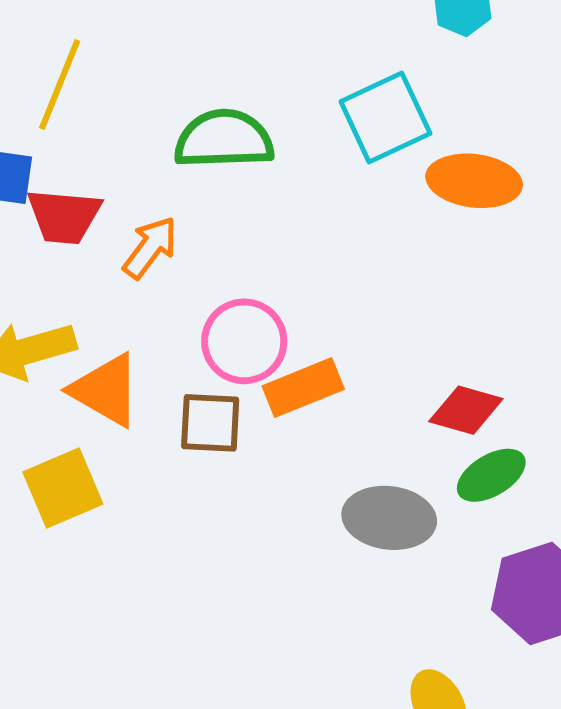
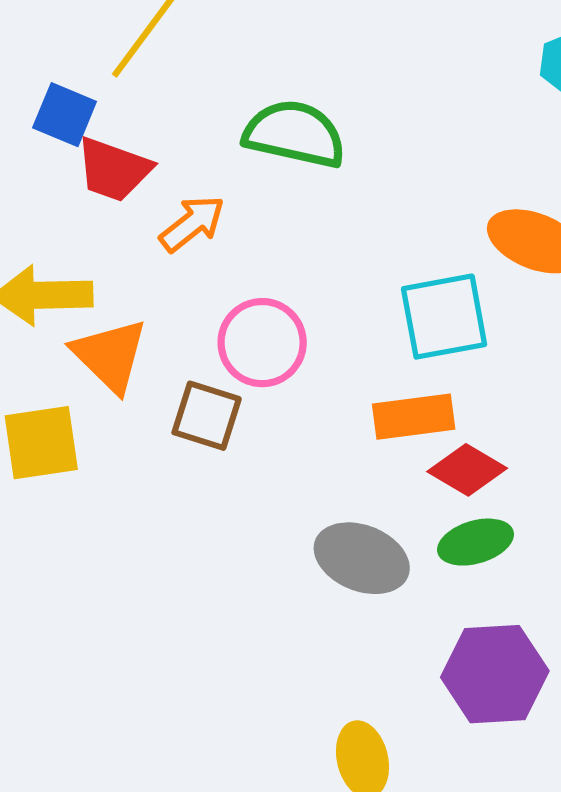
cyan square: (385, 118) -> (444, 317), moved
orange rectangle: (303, 388) -> (414, 417), moved

